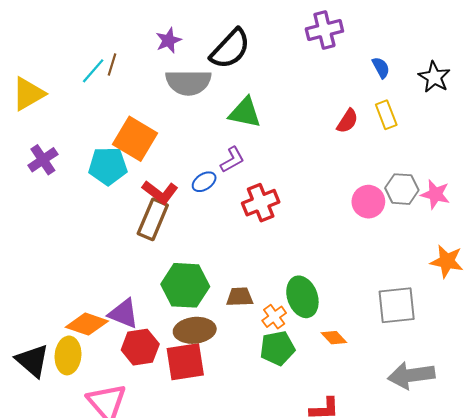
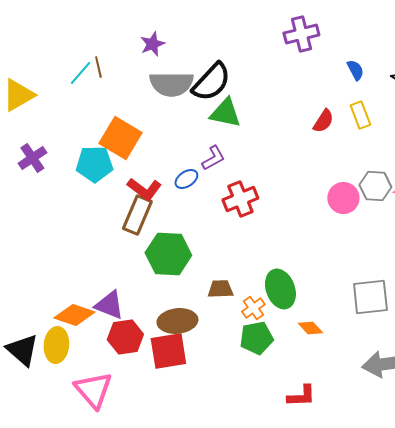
black semicircle: (230, 49) -> (211, 82), moved
brown line: (112, 65) -> (98, 67), turned -30
green hexagon: (185, 285) -> (168, 254), moved

